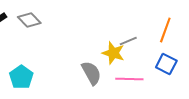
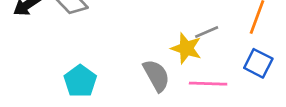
cyan pentagon: (21, 77) -> (80, 81), moved

